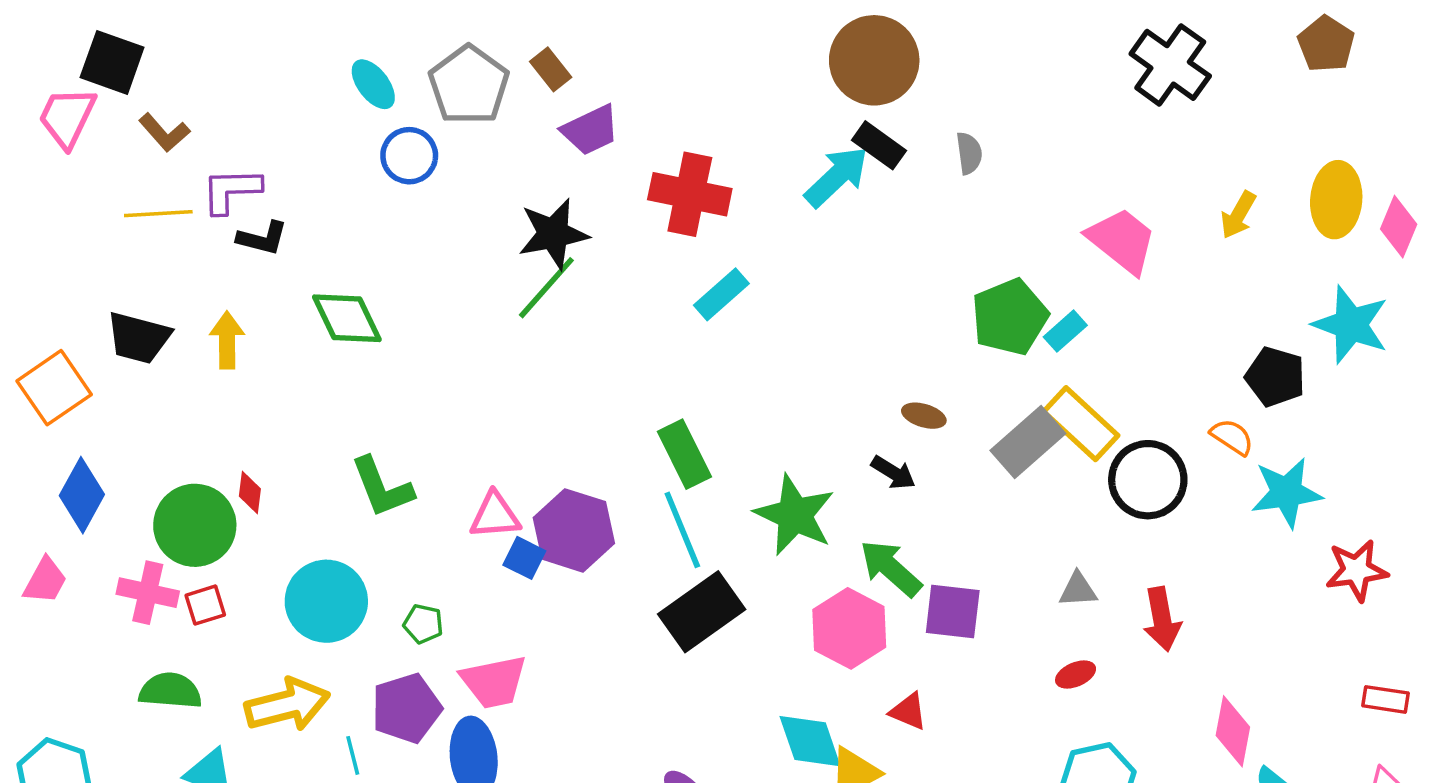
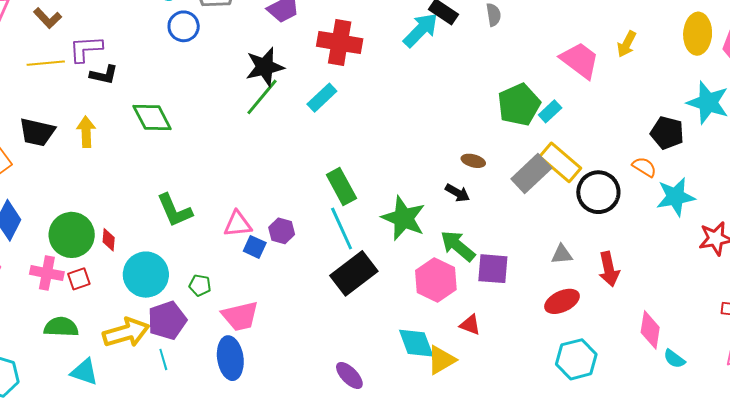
yellow arrow: (1238, 215) -> (627, 44), moved
cyan rectangle: (721, 294) -> (322, 98), moved
red diamond: (250, 493) -> (109, 240), moved
purple hexagon: (574, 530) -> (282, 231), size x0.6
red ellipse: (1076, 675) -> (562, 301), size x1.6
purple pentagon: (406, 708) -> (167, 320), moved

